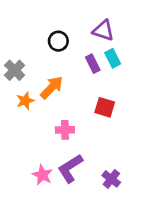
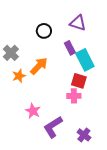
cyan rectangle: (113, 58) -> (85, 60), moved, size x1.5
pink cross: (65, 130) -> (74, 96), moved
pink star: (42, 175) -> (33, 111), moved

